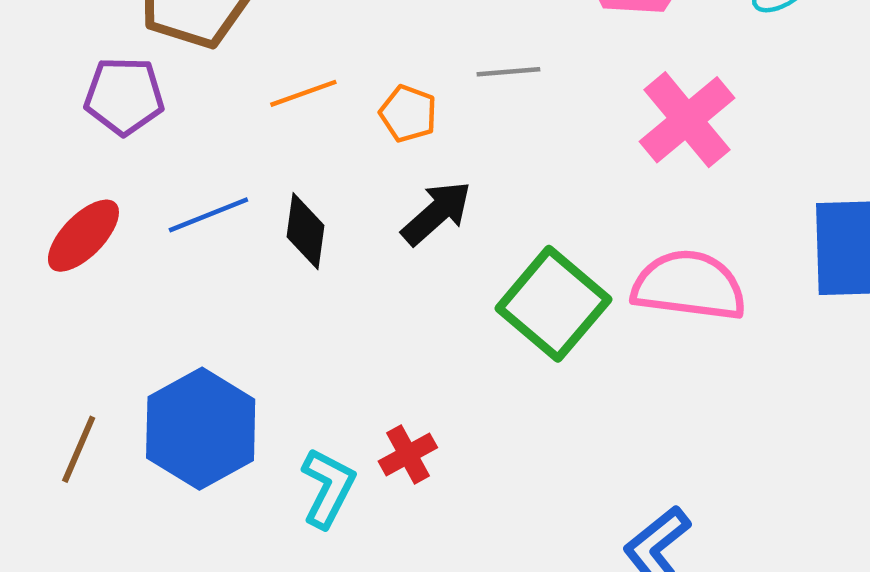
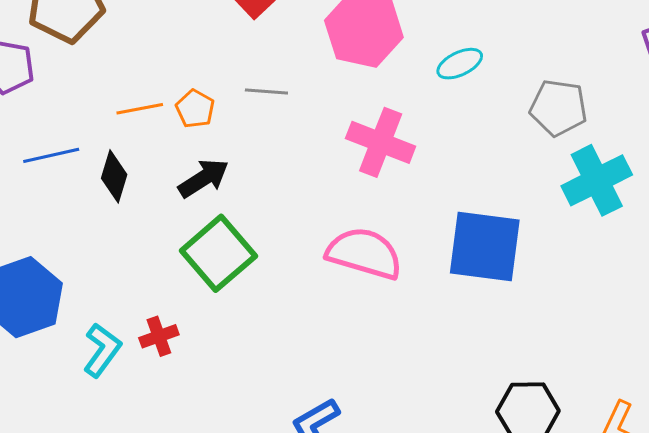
orange line: (303, 93) -> (140, 109), moved
pink cross: (687, 120) -> (381, 142), turned -38
green square: (553, 304) -> (218, 253), moved

